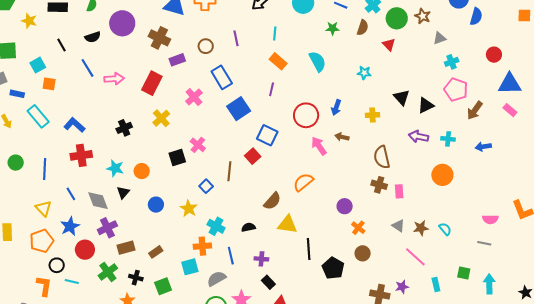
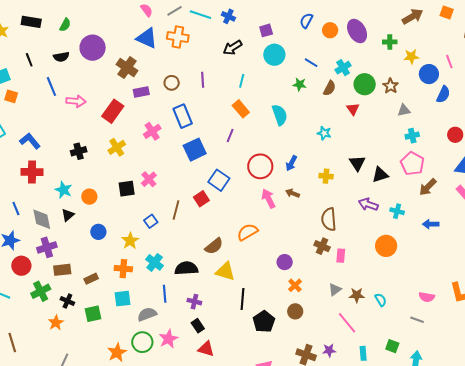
gray triangle: (398, 226) -> (335, 289), turned 40
black semicircle: (248, 227) -> (186, 268), size x1.6
orange cross: (202, 246) -> (123, 269), moved

